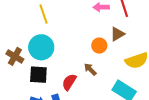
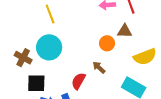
brown triangle: (117, 34) -> (125, 31), turned 35
black square: (38, 75) -> (36, 83), moved

